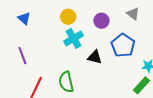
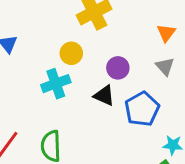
cyan cross: (73, 38) -> (56, 84), moved
black triangle: (95, 57) -> (104, 95), moved

